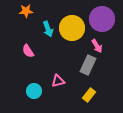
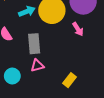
cyan arrow: (48, 29) -> (27, 11), turned -91
gray rectangle: (88, 65) -> (34, 44), moved, turned -30

